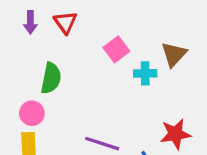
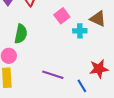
brown triangle: (174, 54) -> (98, 19), turned -48

